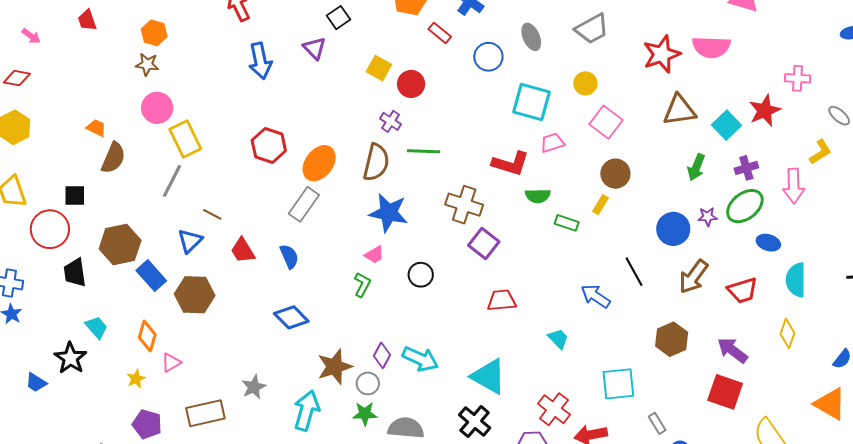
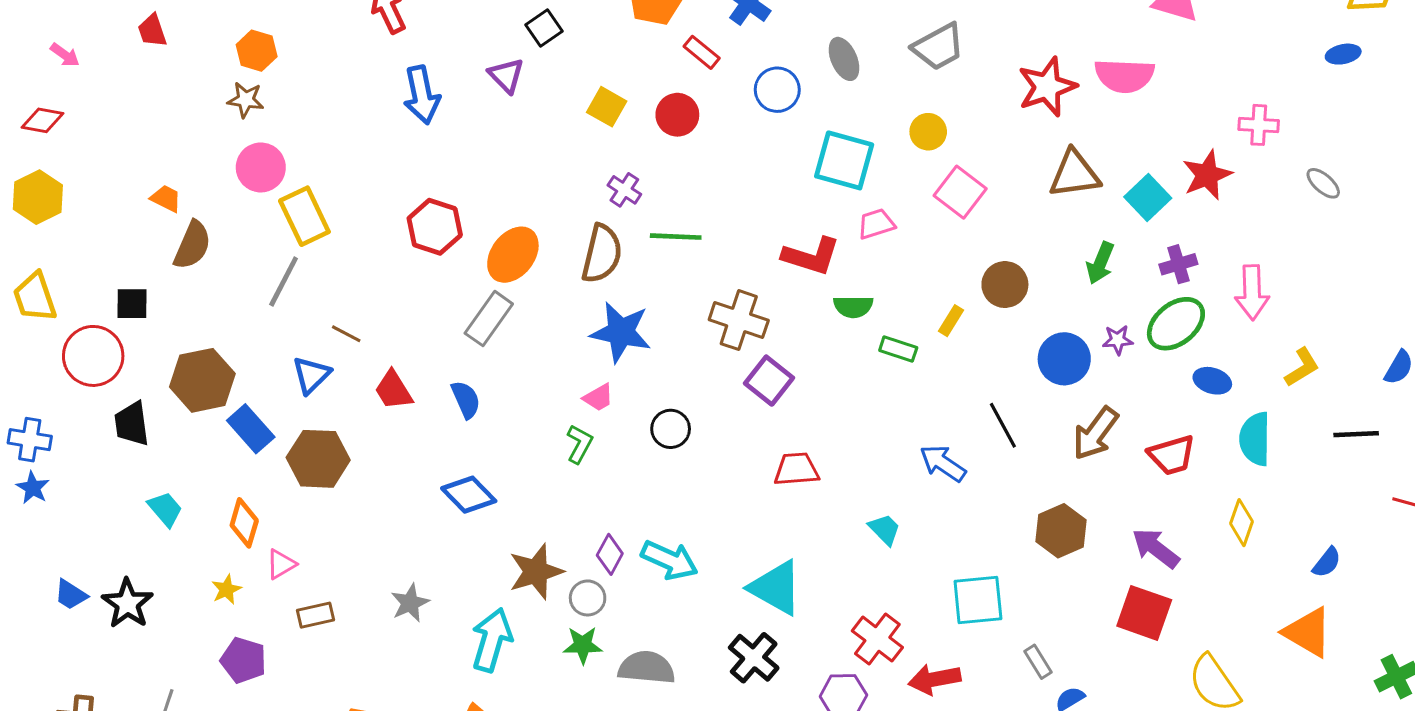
red circle: (411, 84) -> (677, 115), moved
yellow L-shape: (820, 152) -> (1302, 367), moved
brown circle: (615, 174) -> (1005, 285), moved
black star: (70, 358) -> (127, 604), moved
brown rectangle: (205, 413) -> (316, 615), moved, size x0.6

